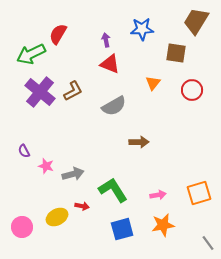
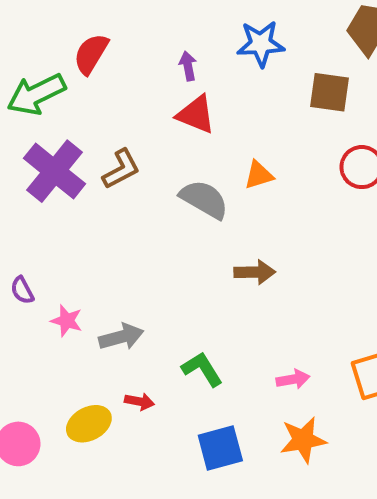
orange triangle: (153, 83) -> (259, 175), moved, turned 35
gray semicircle: (114, 106) -> (204, 199), turned -120
green L-shape: (113, 190) -> (202, 369), size x0.7

